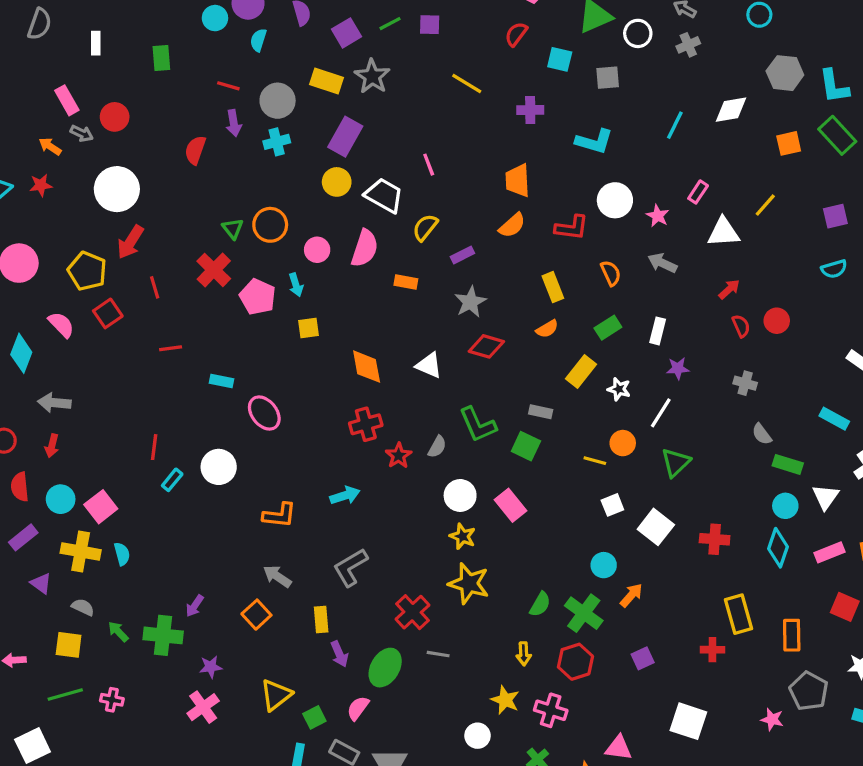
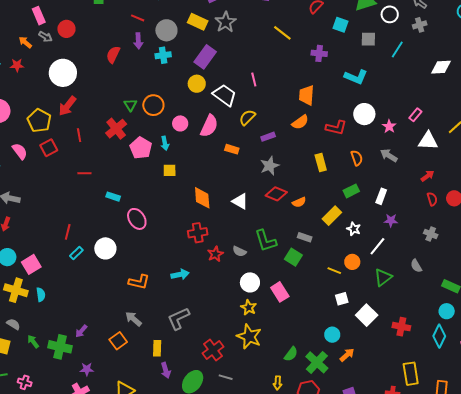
cyan line: (675, 125) -> (397, 50), moved
orange semicircle: (547, 329) -> (299, 202), moved
gray semicircle: (762, 434) -> (416, 266), moved
gray semicircle: (437, 447) -> (239, 251), turned 80

